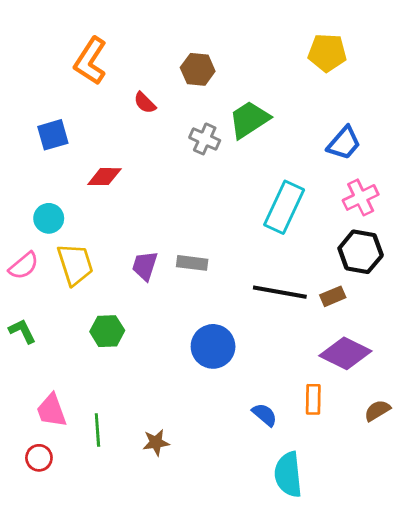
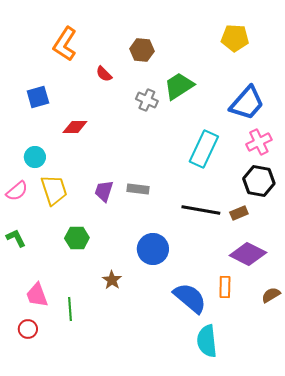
blue trapezoid: (344, 143) -> (247, 103), size x1.4
blue semicircle: (265, 415) -> (190, 298), size x1.8
brown star: (156, 442) -> (112, 280), moved, turned -30

